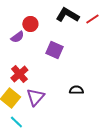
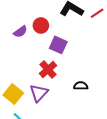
red circle: (30, 24) -> (41, 26), moved
red cross: (19, 74) -> (48, 69), moved

